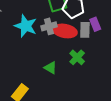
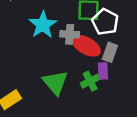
purple rectangle: (95, 24) -> (103, 71), moved
green triangle: (50, 68) -> (55, 83), size x1.6

